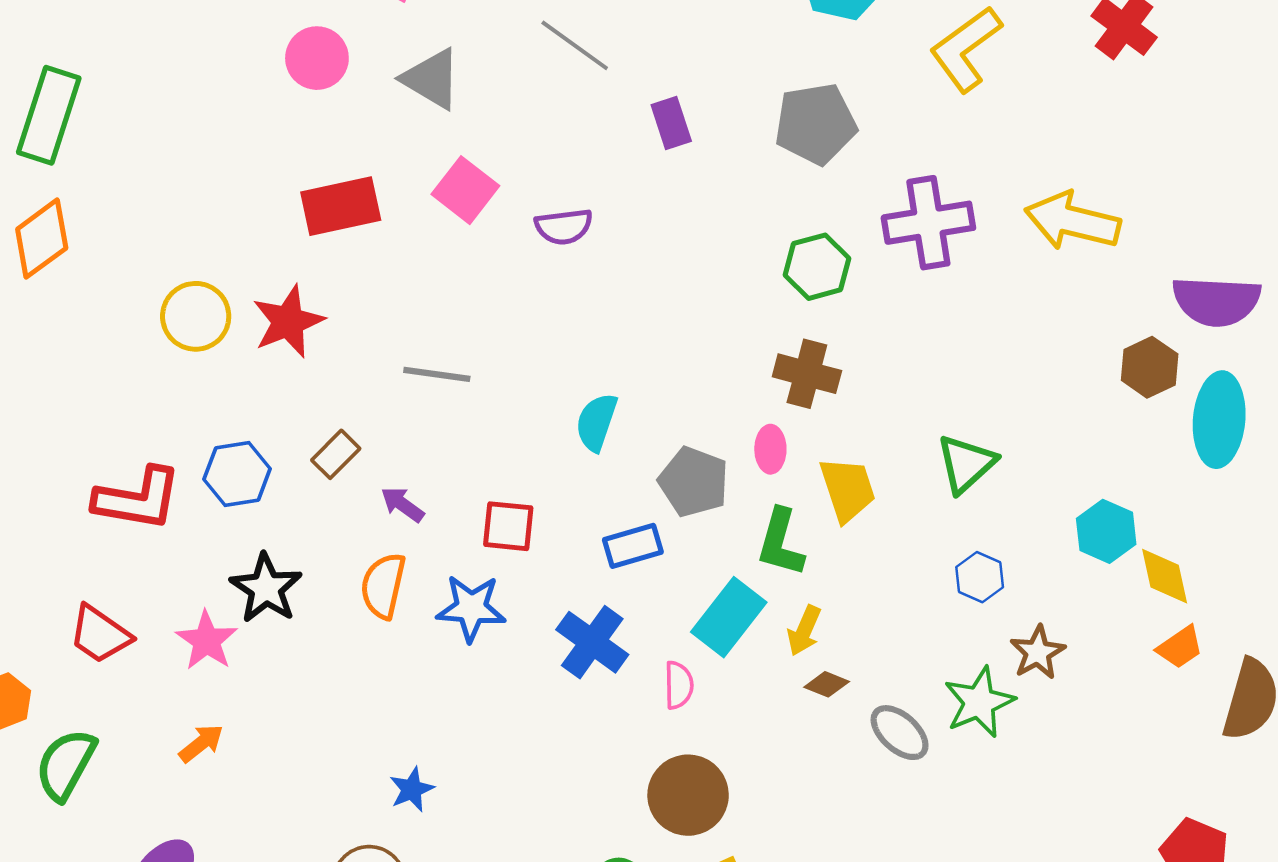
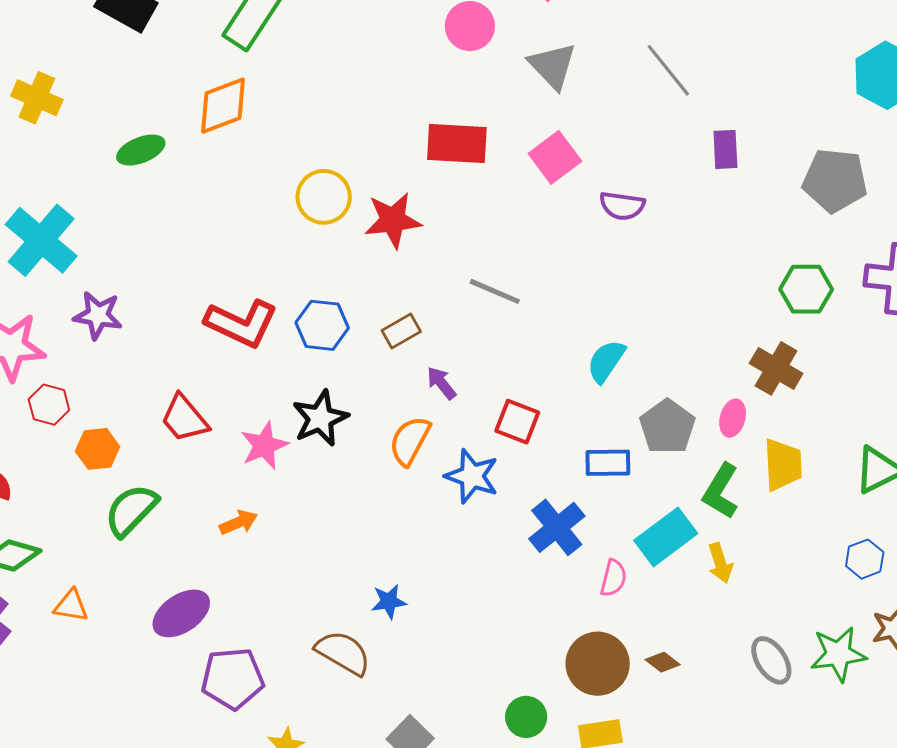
yellow arrow: (804, 631) -> (720, 563), turned -57
brown diamond: (827, 684) -> (663, 662), moved

